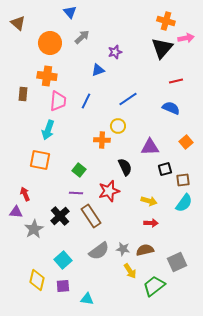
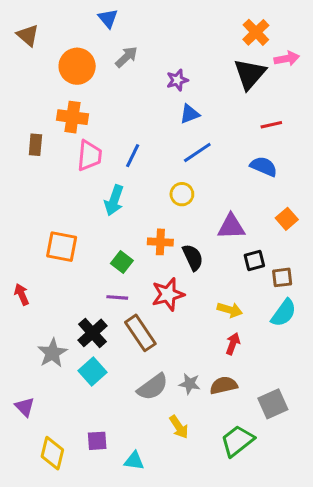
orange cross: (166, 21) -> (256, 32), turned 30
blue triangle: (98, 70) -> (190, 114), moved
cyan arrow: (48, 130) -> (114, 200), moved
orange cross: (102, 140) -> (160, 242), moved
red arrow: (25, 194) -> (22, 294), moved
purple triangle: (16, 212) -> (25, 407), moved, turned 40
red arrow: (151, 223) -> (233, 344), turned -72
cyan square: (63, 260) -> (93, 371), moved
yellow arrow: (130, 271) -> (179, 427), moved
yellow diamond: (37, 280) -> (52, 453), moved

